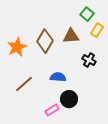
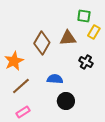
green square: (87, 14) -> (84, 16), turned -32
orange star: (17, 47) -> (14, 61), moved
pink rectangle: (52, 110) -> (23, 112), moved

